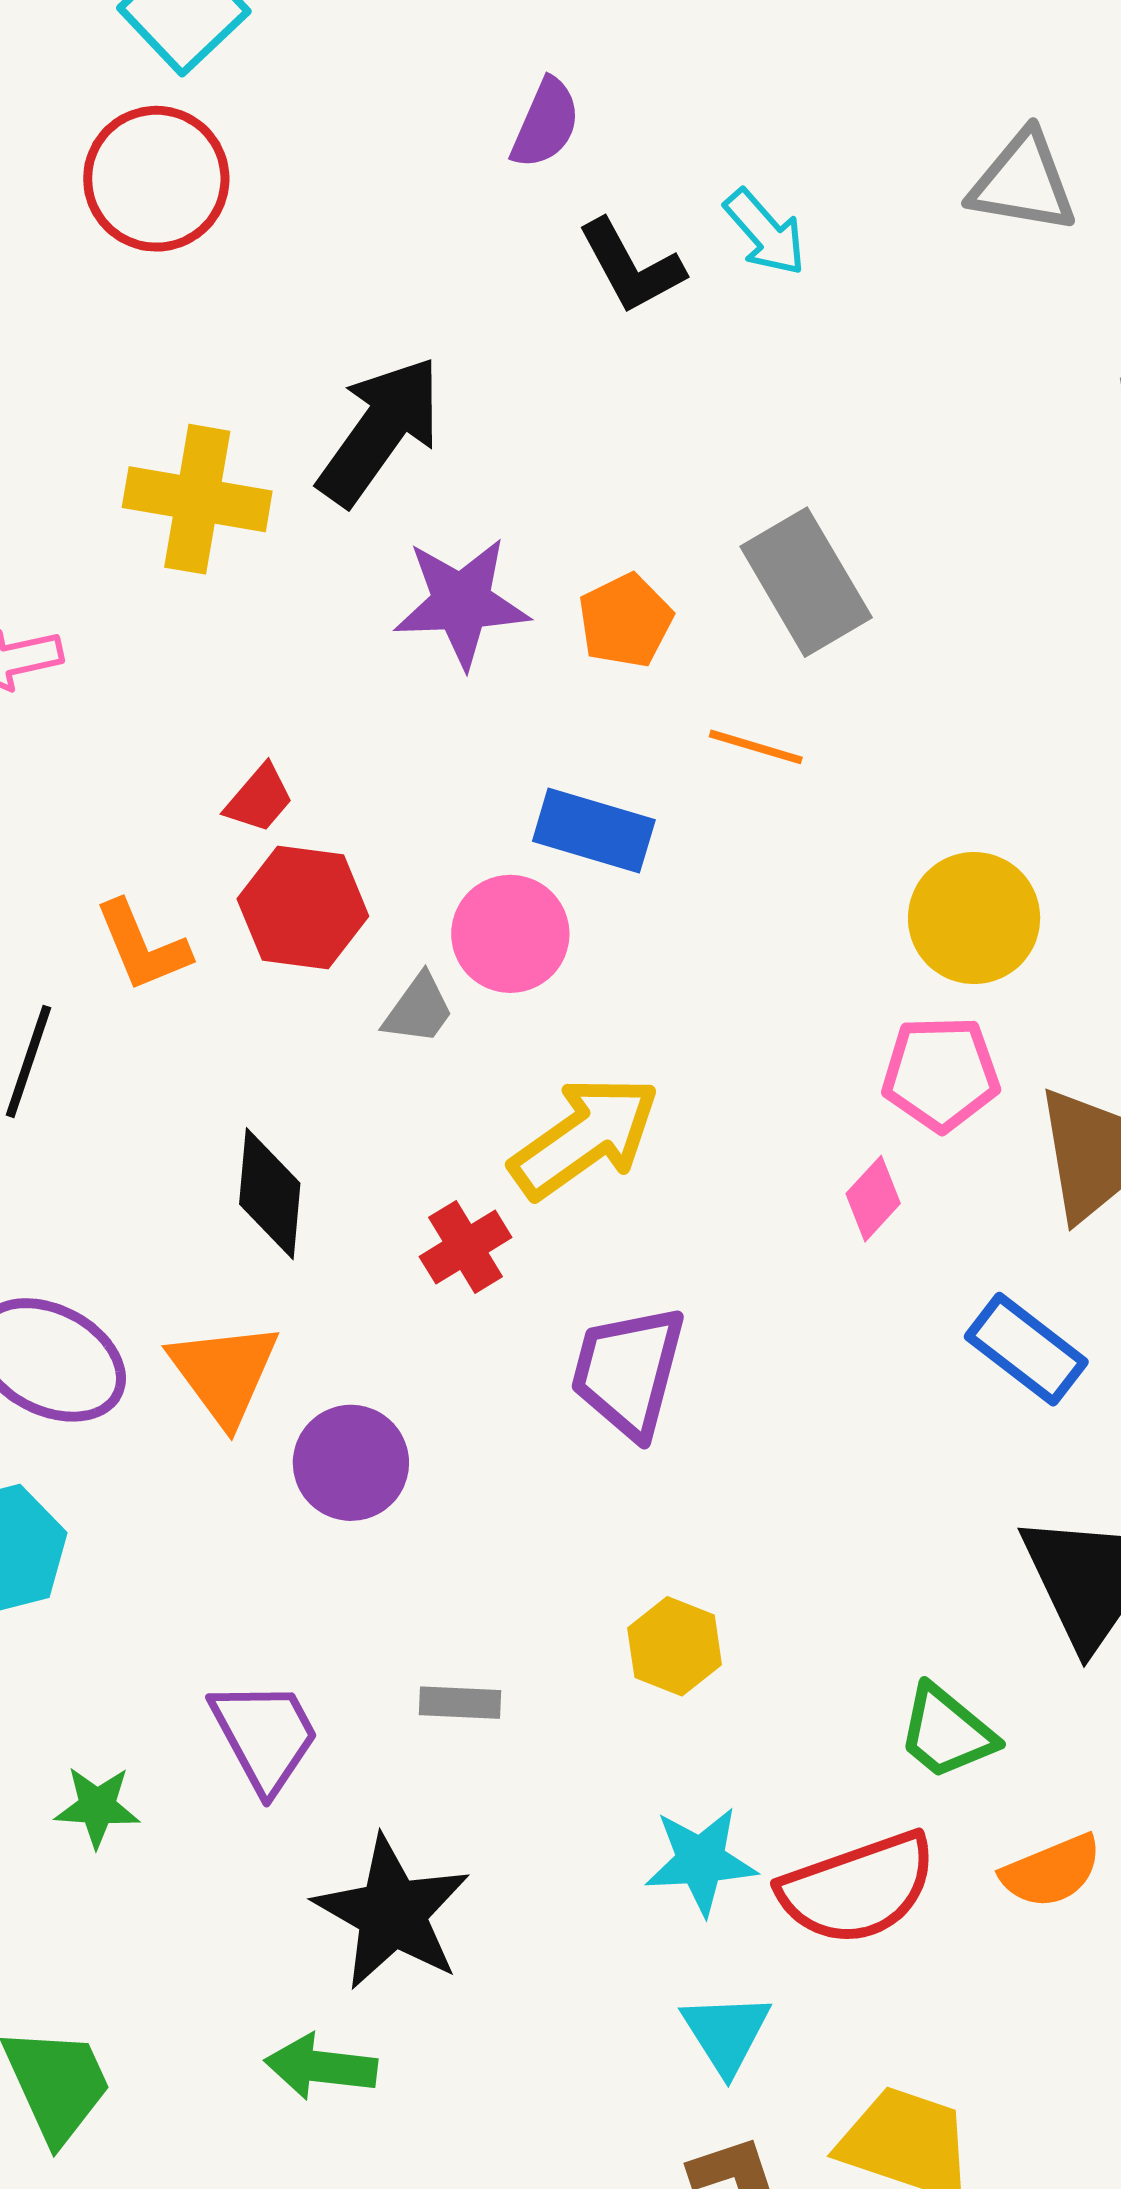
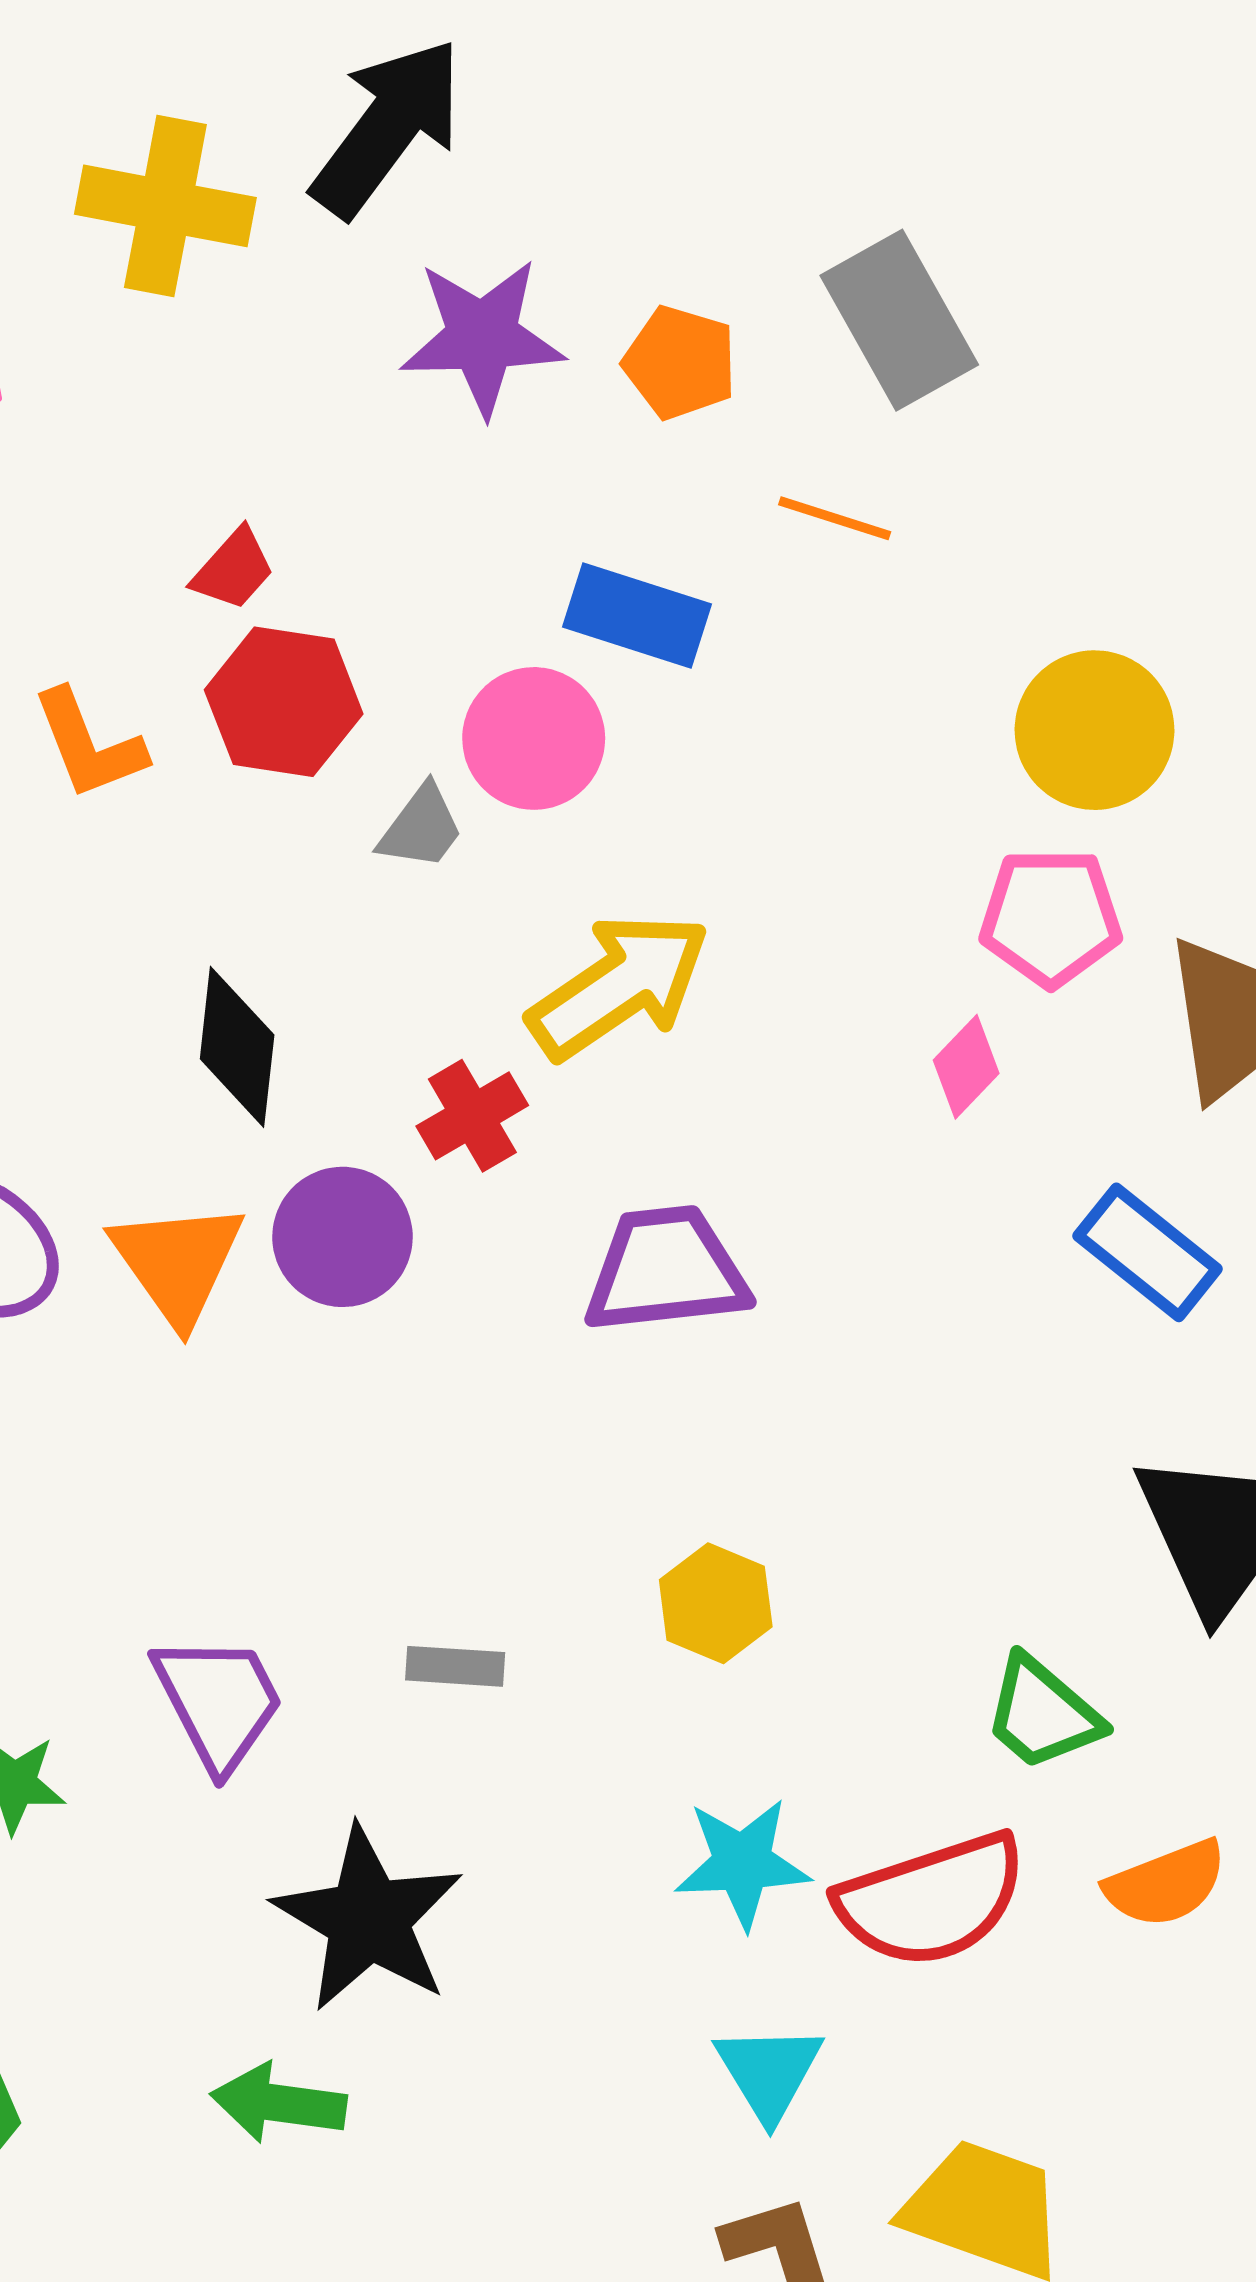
orange pentagon: (625, 621) -> (680, 363), turned -30
purple trapezoid: (628, 1371) -> (666, 1270), turned 68
purple circle: (351, 1463) -> (342, 1237), moved

